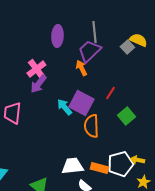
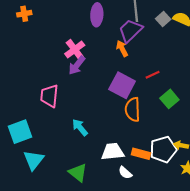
gray square: (127, 47) -> (163, 19), moved
red line: (110, 93) -> (153, 75), turned 32
cyan arrow: (64, 107) -> (80, 127), moved

